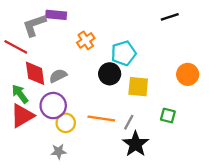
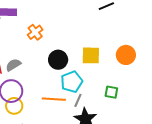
cyan pentagon: (124, 53) -> (72, 82), moved
yellow square: (138, 87) -> (91, 55), moved
yellow circle: (66, 123) -> (14, 106), moved

